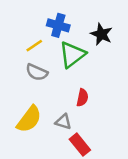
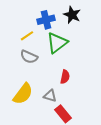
blue cross: (58, 25) -> (46, 20), turned -30
black star: (101, 34) -> (72, 15), moved

